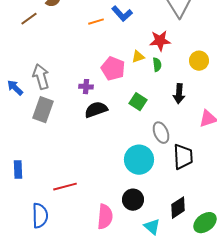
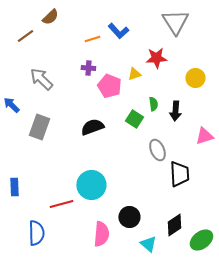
green semicircle: (157, 65) -> (153, 104), moved
gray arrow: (41, 77) -> (41, 79), moved, turned -30
purple cross: (86, 87) -> (88, 68), moved
cyan circle: (139, 160) -> (91, 185), moved

